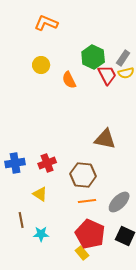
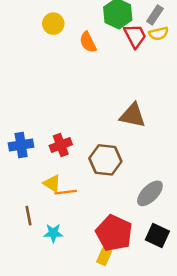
orange line: (87, 201) -> (66, 192), moved
yellow rectangle: (82, 253) -> (104, 257), turned 64

